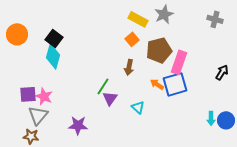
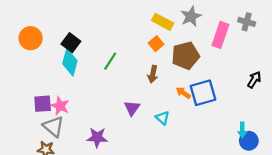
pink rectangle: (179, 62) -> (220, 35), moved
green line: (103, 86) -> (110, 61), moved
gray triangle: (38, 115) -> (53, 127), turned -30
blue circle: (226, 120) -> (249, 141), moved

